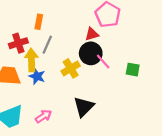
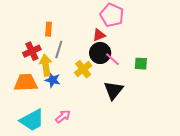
black triangle: (84, 107) -> (113, 90), moved

